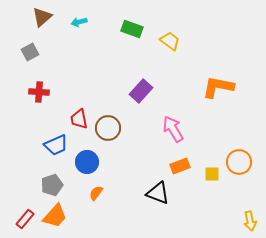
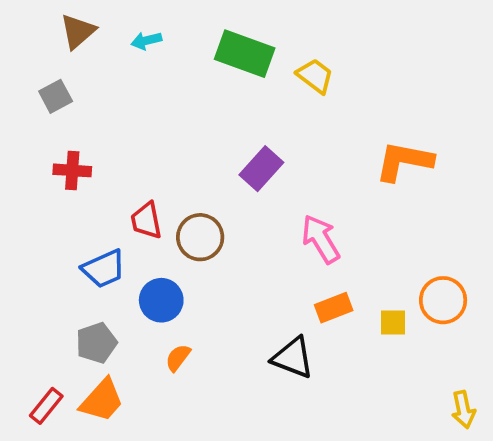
green rectangle: (132, 29) -> (245, 54), size x1.4

